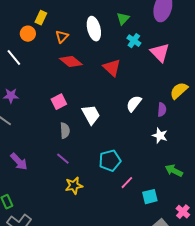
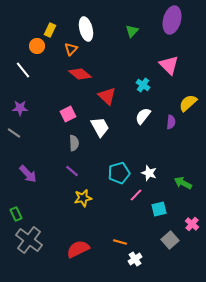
white ellipse: (94, 29) -> (86, 29), moved
cyan cross: (134, 41) -> (143, 85), moved
red triangle: (112, 68) -> (107, 96), moved
white star: (160, 136) -> (149, 173), moved

